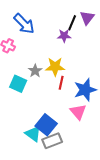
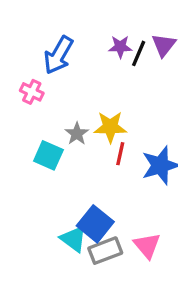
blue arrow: (24, 24) -> (58, 55), turned 75
purple star: (64, 36) -> (120, 47), moved
pink triangle: (78, 112) -> (147, 246), moved

